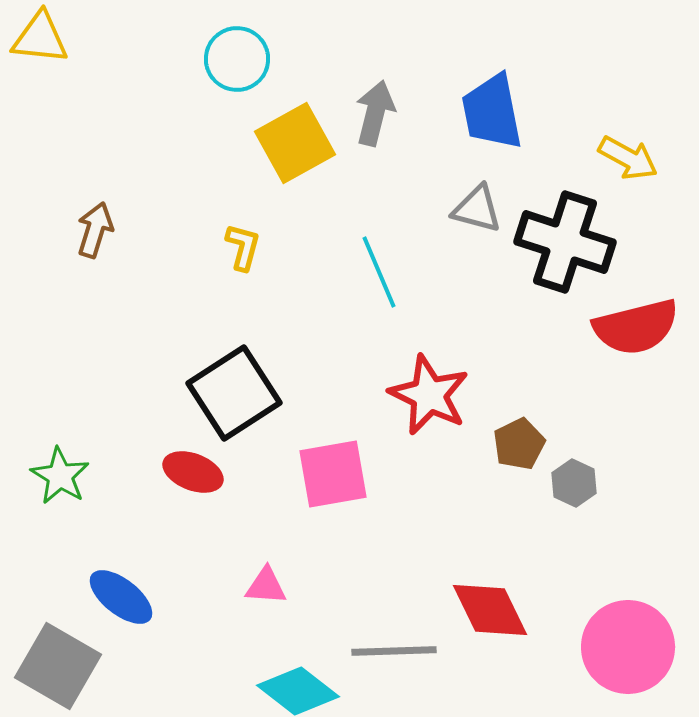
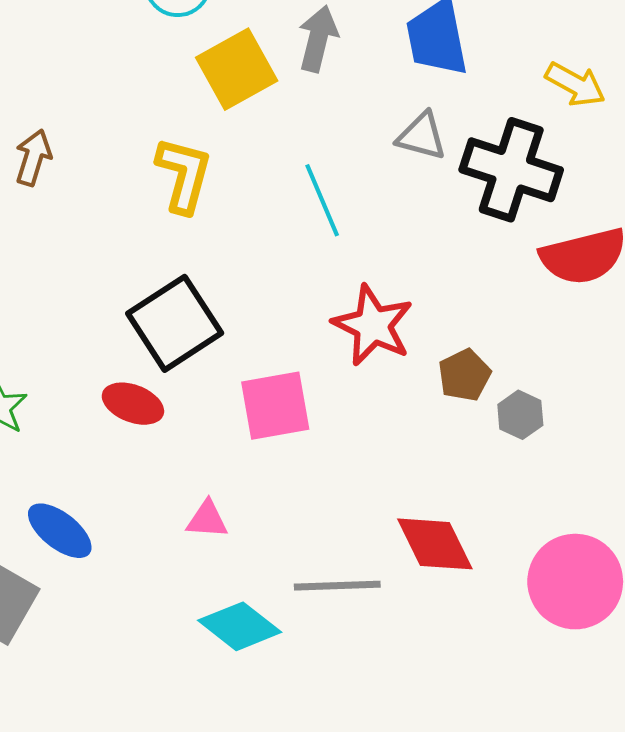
yellow L-shape: (243, 247) -> (184, 175), size x1.6

